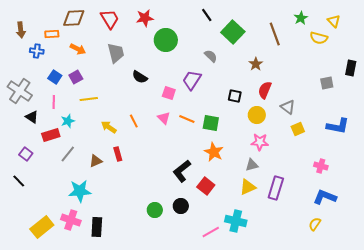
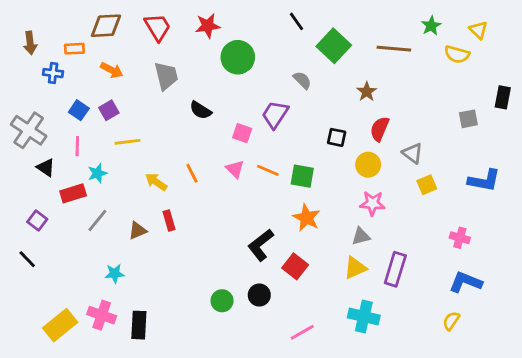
brown line: (275, 34) -> (394, 49), turned -65
cyan star: (80, 191) -> (115, 274), size x0.6
cyan cross: (236, 221) -> (364, 317), moved

